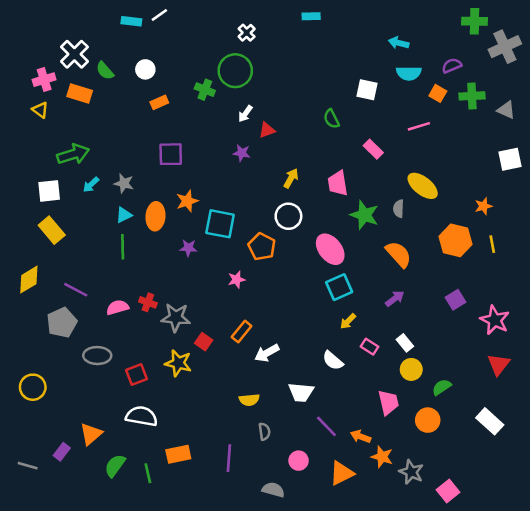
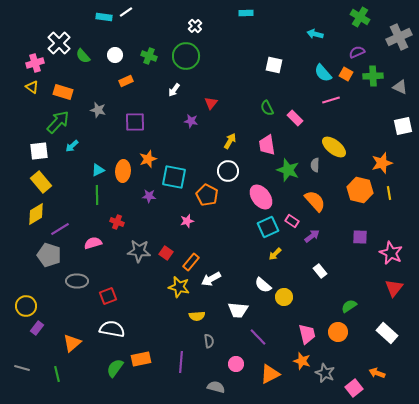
green cross: (475, 21) -> (360, 17), moved, turned 30
cyan semicircle: (409, 73) -> (323, 73), moved, turned 48
green cross: (205, 90) -> (149, 56), moved
white square: (367, 90) -> (274, 65), moved
orange rectangle: (80, 93) -> (63, 92), moved
white arrow: (245, 114) -> (174, 90), moved
green semicircle: (331, 119) -> (267, 108), moved
red triangle: (267, 130) -> (211, 103), turned -32
green arrow: (73, 154) -> (58, 122), turned -30
gray star: (124, 183) -> (98, 110), moved
orange star: (483, 206) -> (382, 163), size x1.5
yellow diamond: (29, 280) -> (36, 214), moved
purple line: (76, 290) -> (60, 229), turned -60
purple square: (456, 300) -> (360, 237), turned 35
red cross: (148, 302) -> (117, 222), moved
gray pentagon: (62, 323) -> (49, 255), turned -30
red square: (204, 342) -> (166, 253), moved
pink rectangle: (369, 347) -> (292, 221), moved
yellow star: (178, 363) -> (179, 287), moved
yellow circle: (411, 369) -> (284, 297), moved
pink trapezoid: (388, 402) -> (307, 334), moved
orange arrow: (361, 437) -> (377, 373), moved
purple rectangle: (62, 452) -> (37, 328), moved
green semicircle: (115, 466) -> (115, 368), moved
green line: (148, 473) -> (57, 374), moved

